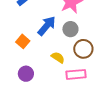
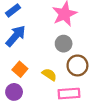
blue arrow: (47, 26) -> (16, 36), moved
orange square: (23, 41) -> (20, 69), moved

